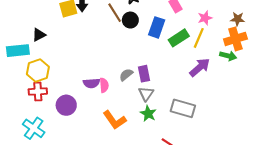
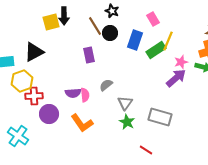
pink star: (205, 18) -> (181, 62), moved
black triangle: (39, 35) -> (34, 52), moved, size x1.5
yellow line: (199, 38) -> (168, 41), moved
purple rectangle: (144, 74) -> (89, 55), moved
red cross: (38, 92) -> (34, 96), moved
orange L-shape: (115, 120) -> (82, 123), moved

